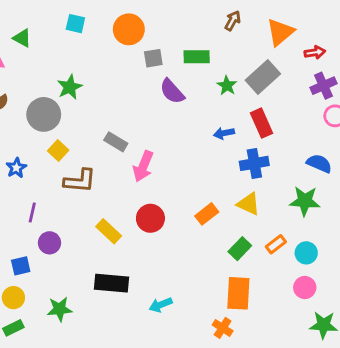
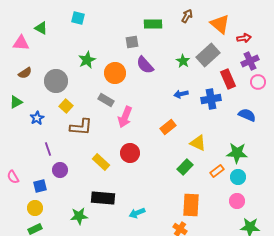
orange circle: (129, 29) -> (115, 73), moved
orange triangle: (280, 32) -> (220, 24), turned -40
green rectangle: (197, 57) -> (153, 24), moved
green star: (70, 87) -> (87, 60), moved
red rectangle: (261, 123) -> (228, 79), moved
blue cross: (254, 163) -> (211, 99), moved
green star: (305, 201) -> (237, 153), moved
purple line: (32, 213) -> (48, 149), turned -32
orange rectangle: (207, 214) -> (168, 127), moved
green rectangle: (240, 249) -> (185, 167), moved
green star: (60, 309) -> (79, 216), moved

